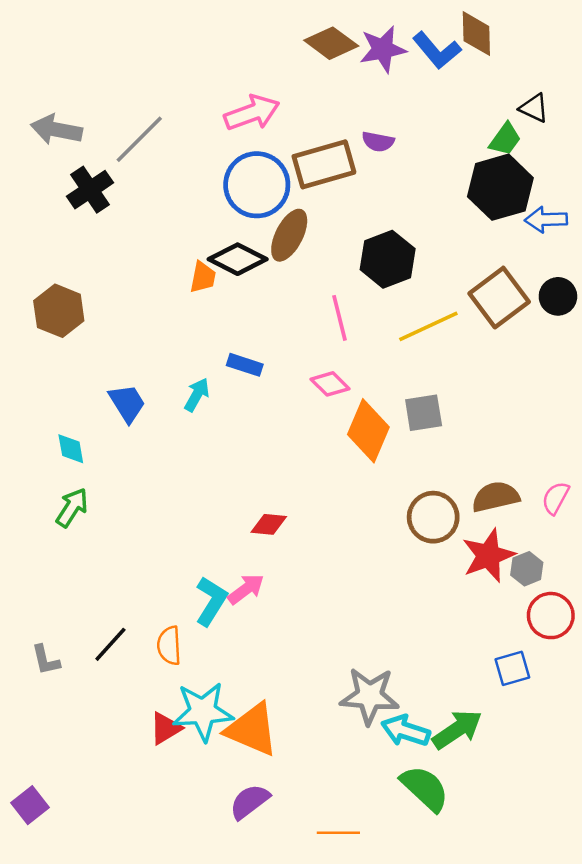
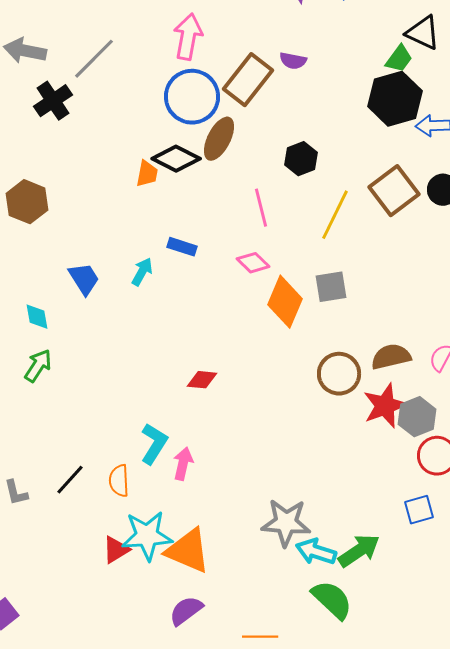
black triangle: (534, 108) -> (423, 33), size x1.4
pink arrow: (252, 113) -> (188, 37), turned -60
brown rectangle: (324, 164) -> (248, 80), turned -36
black hexagon: (388, 259) -> (301, 159), size x0.7
yellow line: (428, 326) -> (335, 215), turned -39
gray hexagon: (527, 569) -> (417, 417), size x1.4
pink arrow: (246, 589) -> (183, 464), moved, turned -40
blue square: (512, 668) -> (419, 510), moved

